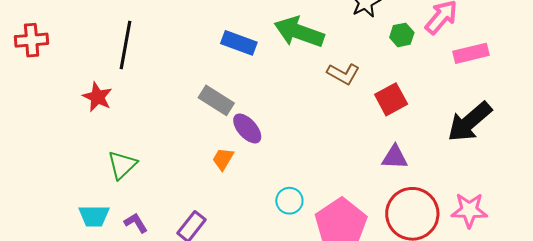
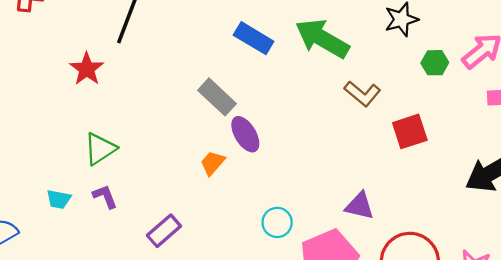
purple triangle: (395, 157) -> (360, 206), moved
cyan trapezoid: (94, 216) -> (59, 199), size x0.7
purple L-shape: (136, 223) -> (105, 196), moved

